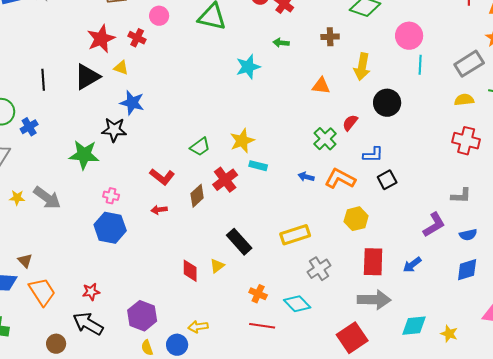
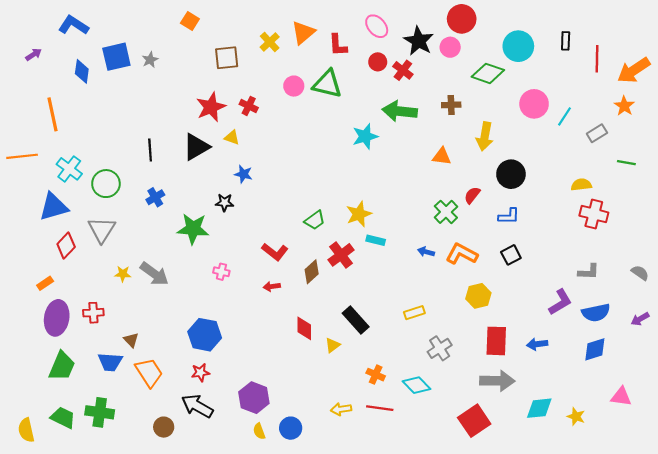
pink circle: (159, 16) -> (294, 86), moved
green arrow: (281, 43) -> (400, 111), size x2.0
gray rectangle: (469, 64) -> (597, 133), size x0.7
cyan line: (420, 65) -> (564, 116), moved, turned 30
yellow semicircle: (464, 100) -> (581, 185), moved
blue star: (132, 103) -> (243, 174), size x0.7
blue cross: (29, 127) -> (155, 197), moved
black star: (114, 130) -> (225, 202), size x0.7
blue L-shape: (373, 155) -> (509, 216), moved
blue hexagon: (110, 228) -> (205, 335), moved
yellow rectangle: (295, 235) -> (414, 313), size x0.7
blue semicircle: (468, 235) -> (596, 313), size x1.5
blue arrow: (412, 265) -> (537, 344), turned 30
red diamond: (190, 271) -> (304, 328), moved
yellow arrow: (198, 327) -> (341, 409), moved

